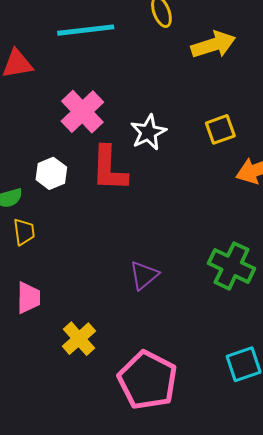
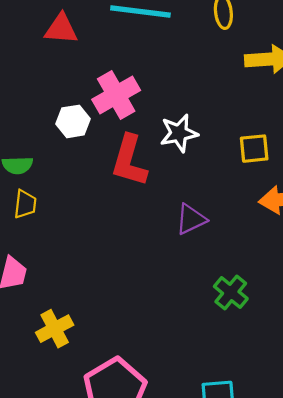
white hexagon: (51, 173) -> (73, 121), moved
green cross: (232, 266) -> (231, 292), size x0.7
purple triangle: (144, 275) -> (191, 219), moved

